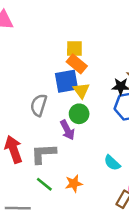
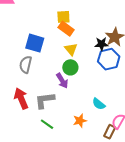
blue square: (66, 81) -> (35, 43), moved, turned 30
gray semicircle: (39, 105) -> (26, 65), moved
orange star: (74, 184) -> (80, 121), moved

